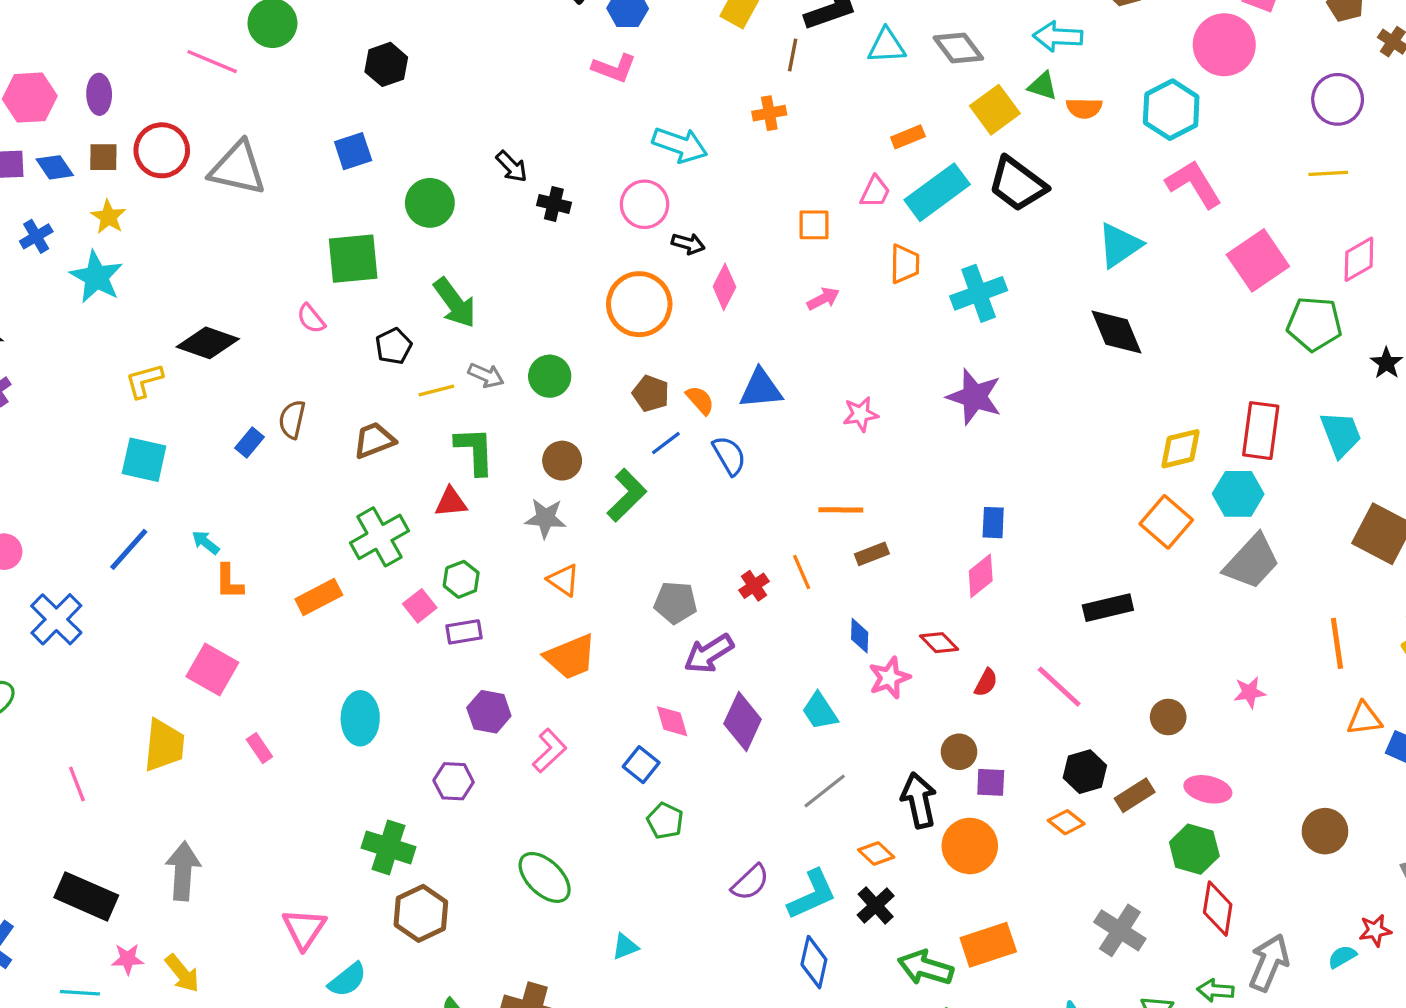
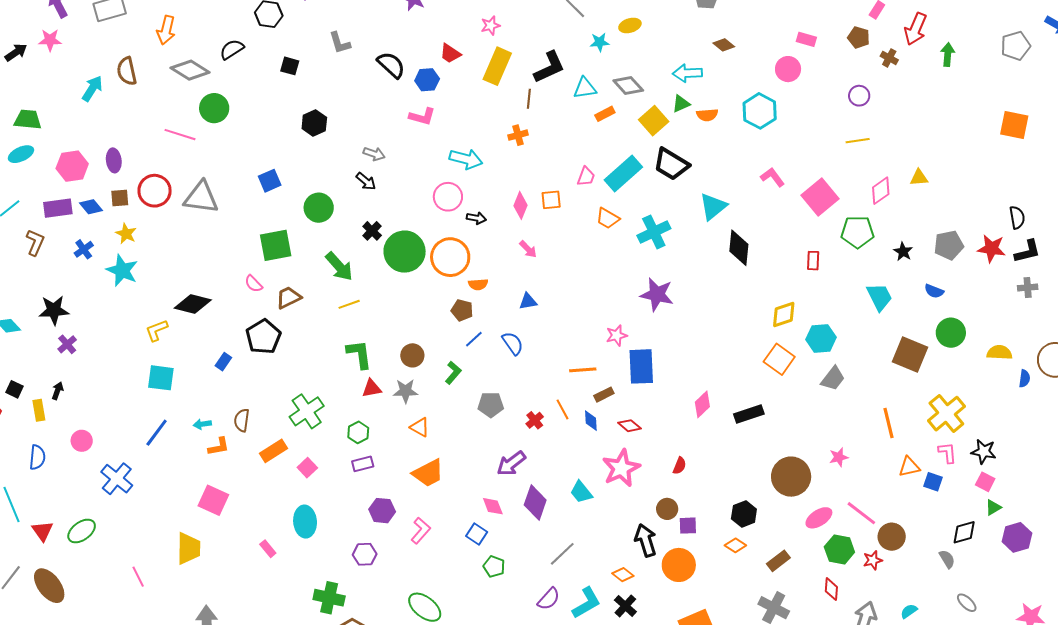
pink circle: (1224, 45) -> (788, 69), size x0.7
black hexagon: (386, 64) -> (314, 123), moved
green triangle: (1043, 86) -> (681, 104), turned -36
purple circle: (1338, 99) -> (859, 96), size x0.7
orange rectangle: (908, 137) -> (605, 114), moved
pink L-shape: (1194, 184) -> (772, 177), moved, size x0.7
black cross: (554, 204) -> (372, 231), moved, turned 36
cyan triangle: (1120, 245) -> (713, 207), moved
orange trapezoid: (905, 264) -> (608, 218), turned 125
pink diamond: (724, 287) -> (520, 205), moved
pink arrow: (823, 299) -> (528, 249), moved, turned 78
black diamond: (1116, 332) -> (739, 248), turned 33
black pentagon: (394, 346) -> (263, 337), moved, size x1.6
gray arrow: (486, 375) -> (374, 154), moved
green circle: (550, 376) -> (405, 252), moved, size x1.6
blue triangle: (761, 389) -> (528, 301), size x0.7
yellow line: (436, 390) -> (349, 304), moved
orange semicircle: (700, 400) -> (478, 284), moved, turned 132
pink star: (861, 414) -> (617, 335), moved
brown semicircle: (292, 419) -> (242, 420), moved
red rectangle: (1261, 431) -> (813, 261), moved, size x0.6
brown trapezoid: (374, 440) -> (289, 298), moved
green L-shape: (627, 495) -> (453, 373), size x0.7
red triangle: (451, 502) -> (372, 388), moved
blue rectangle: (993, 523) -> (641, 366), moved, size x1.8
cyan arrow: (206, 542) -> (202, 424), turned -42
gray trapezoid: (1252, 562) -> (833, 379), size x0.7
pink diamond: (981, 576) -> (702, 404), moved
orange L-shape: (229, 582) -> (219, 447), turned -95
gray pentagon: (676, 603) -> (491, 405), moved
pink square: (420, 606) -> (307, 468), moved
blue diamond: (860, 636) -> (591, 421), moved
red diamond: (939, 643) -> (630, 426), moved
pink star: (889, 678) -> (621, 468), size x1.5
pink line: (1059, 687) -> (861, 513), moved
brown circle: (1168, 717) -> (791, 477), size x1.8
pink rectangle: (259, 748) -> (268, 549), moved
pink ellipse: (1208, 789) -> (819, 518), turned -40
gray line: (825, 791) -> (562, 554), moved
brown rectangle: (1135, 795) -> (778, 561), moved
green hexagon: (1194, 849) -> (839, 550), moved
red diamond: (1218, 909) -> (831, 589), size x0.7
red star: (1375, 930) -> (873, 560), moved

